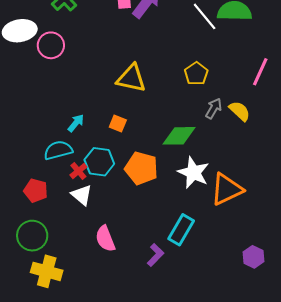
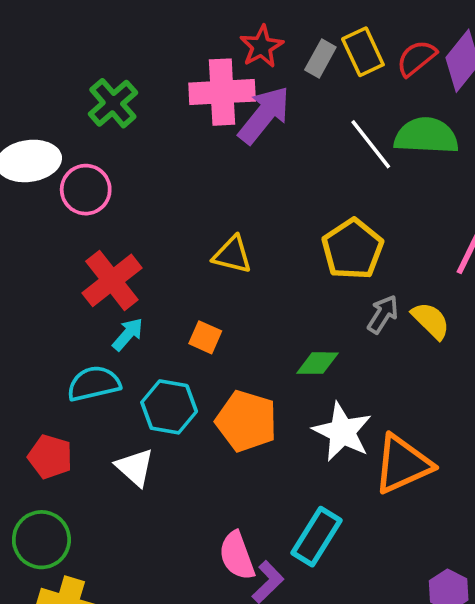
yellow pentagon: (196, 74) -> (352, 249), size x1.4
yellow triangle: (131, 78) -> (232, 255), size x0.7
green diamond: (179, 136) -> (317, 363), size x0.7
red cross: (78, 171) -> (112, 280), moved, size x1.8
pink semicircle: (105, 239) -> (237, 556), moved

